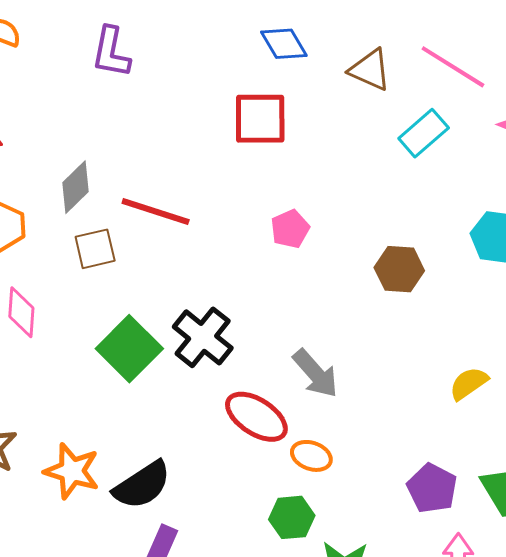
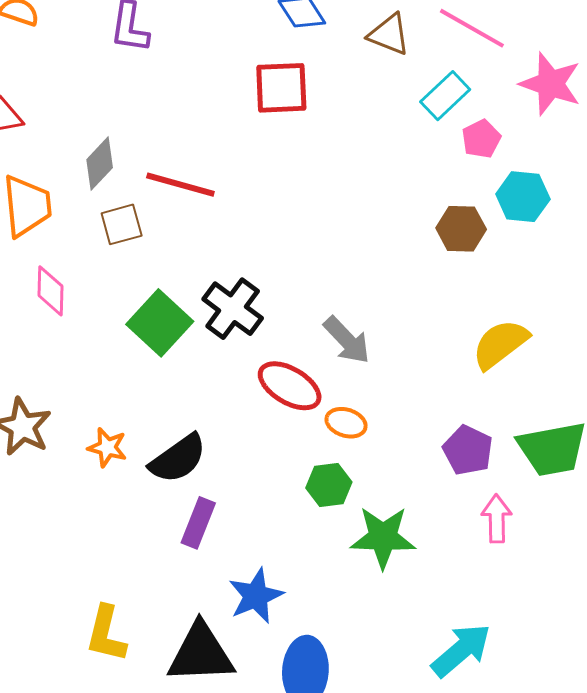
pink pentagon: (290, 229) -> (481, 139), moved
brown hexagon: (399, 269) -> (461, 229), moved
yellow semicircle: (469, 383) -> (500, 344), size x1.5
orange star: (72, 471) -> (107, 447), size x0.7

